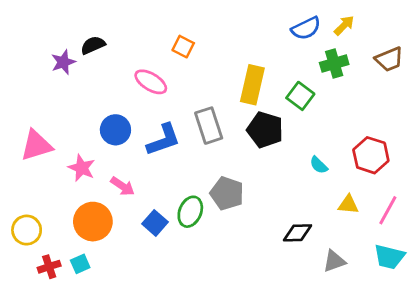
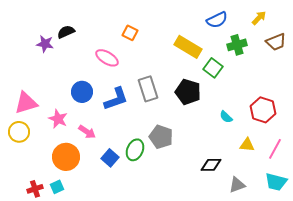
yellow arrow: (344, 25) -> (259, 18), moved
purple star: (63, 62) -> (45, 44), turned 30
yellow rectangle: (252, 85) -> (188, 47), moved, turned -72
yellow circle: (27, 230) -> (19, 132), moved

